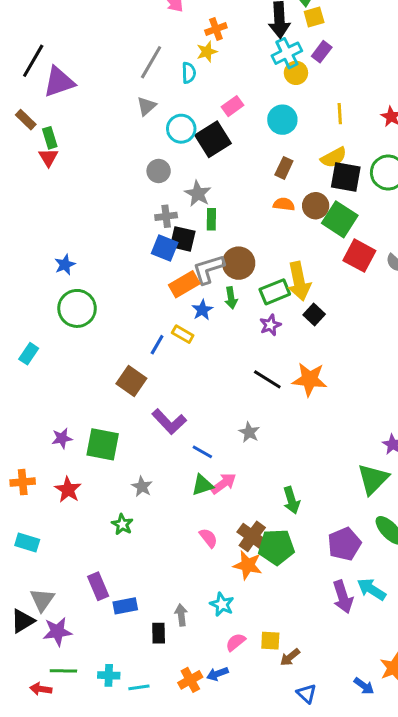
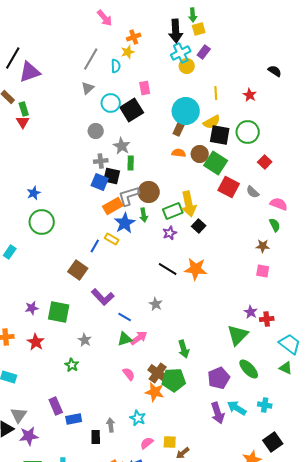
pink rectangle: (233, 106) -> (145, 88), turned -64
cyan circle: (282, 120) -> (186, 111), moved, size x1.4
blue star: (202, 310) -> (125, 223), size x1.5

